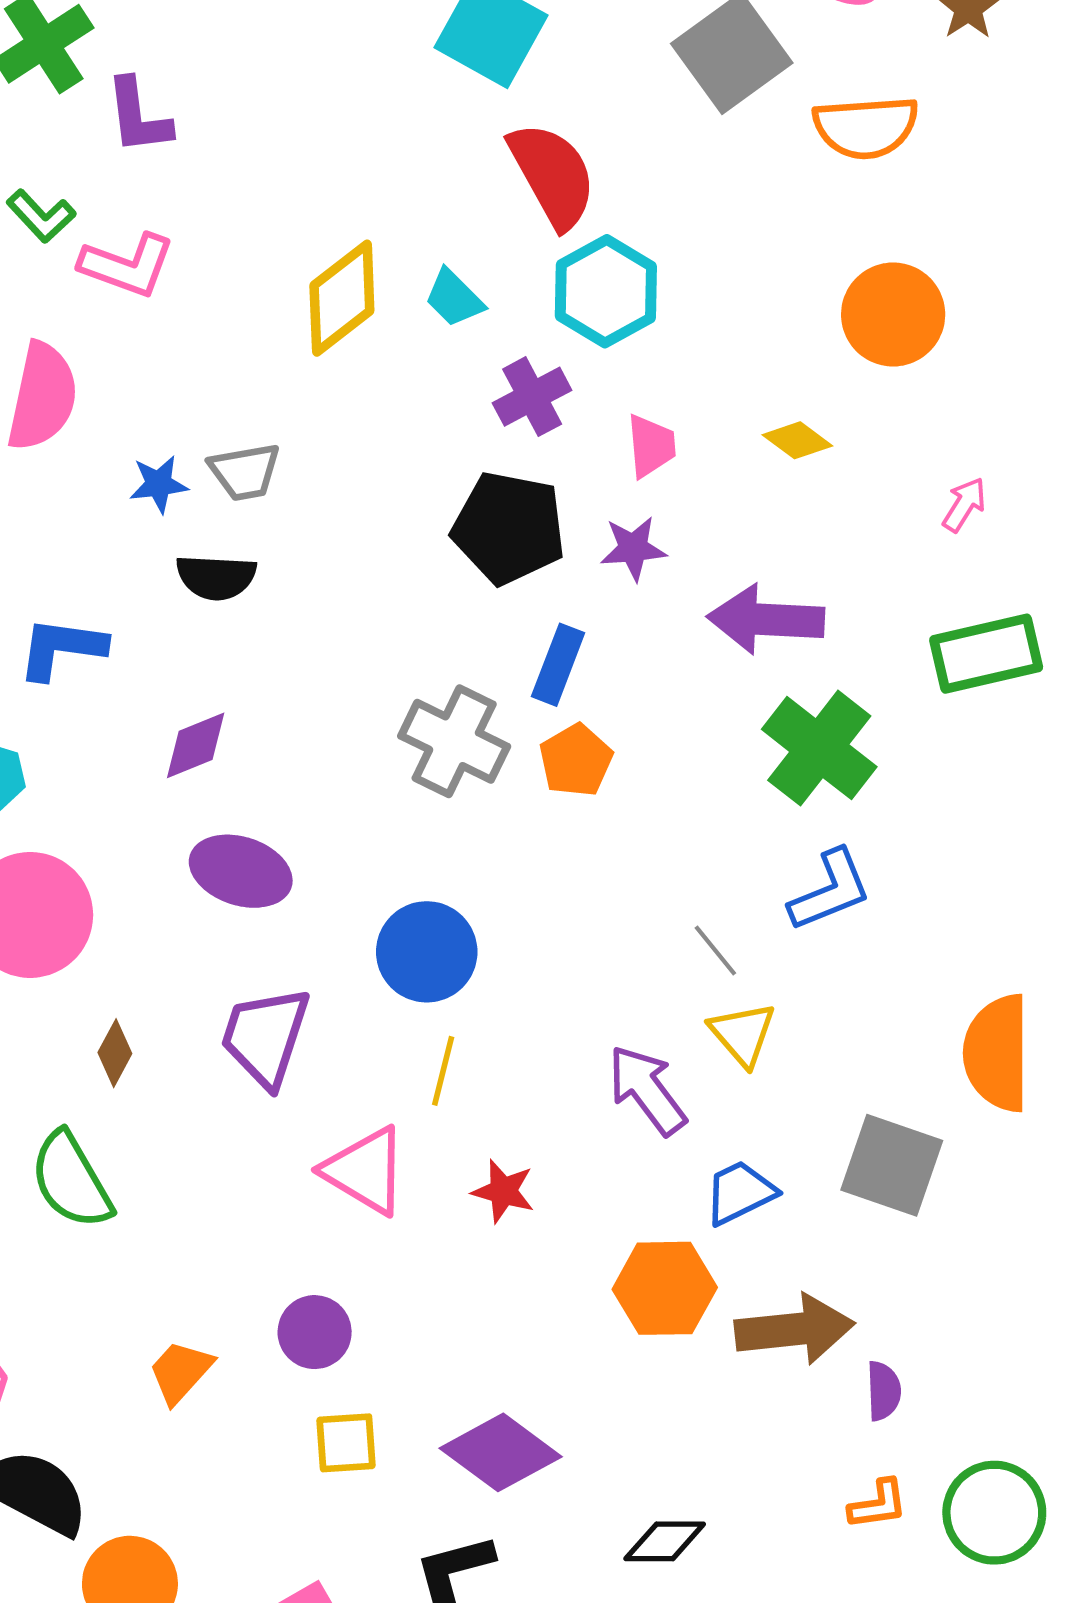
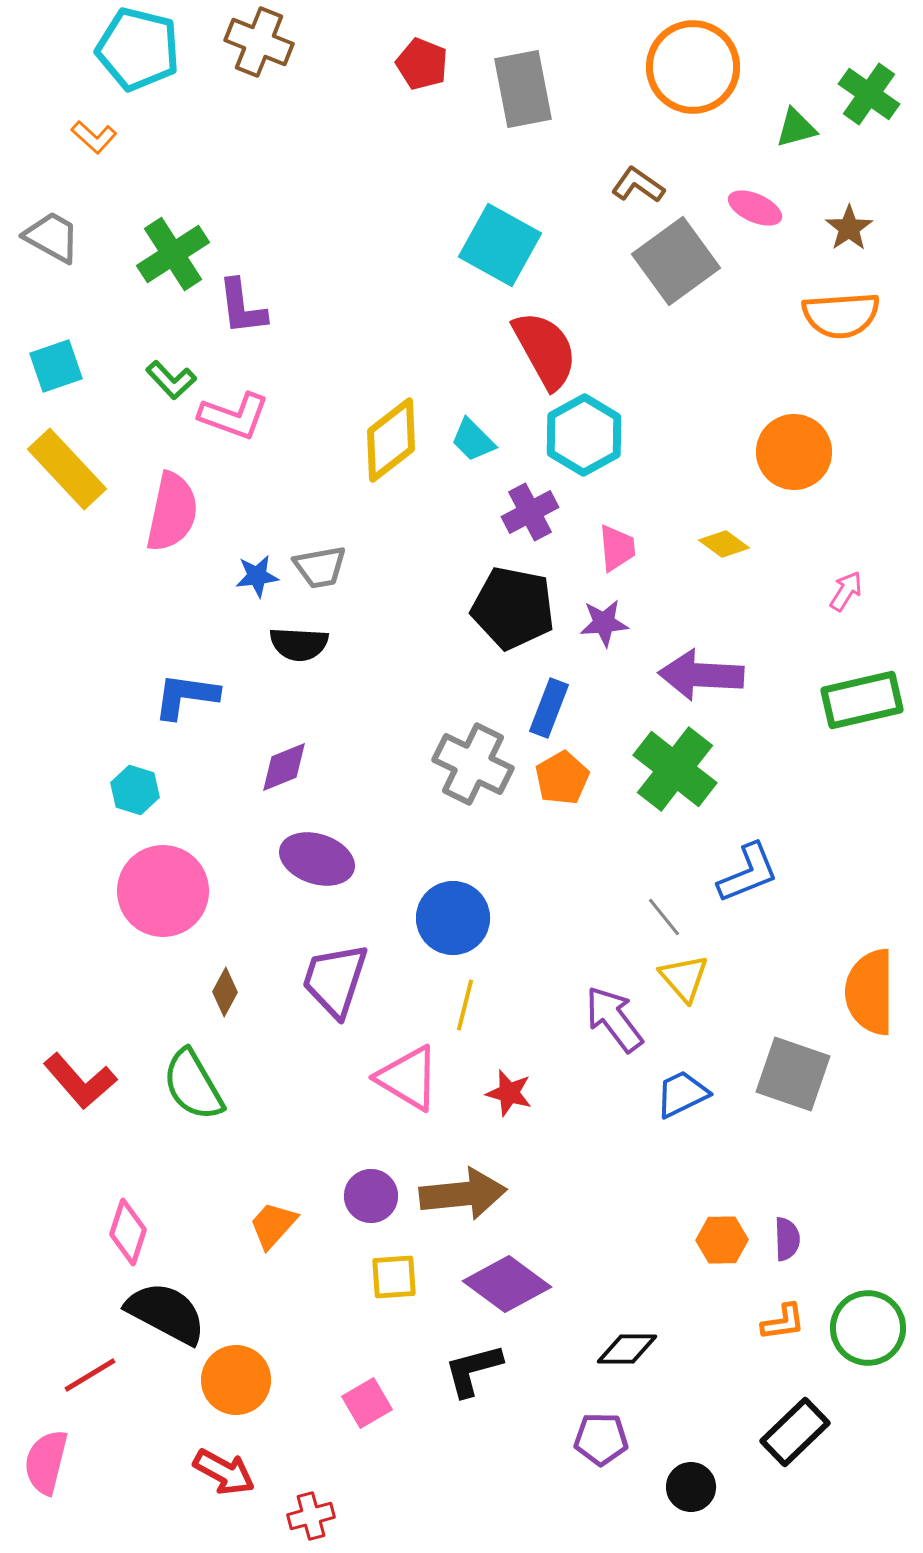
orange semicircle: (866, 127) -> (841, 315), moved
green cross: (819, 748) -> (675, 769), moved
orange hexagon: (665, 1288) -> (722, 1240), moved, size x0.7
brown arrow: (795, 1329) -> (463, 1194), moved

